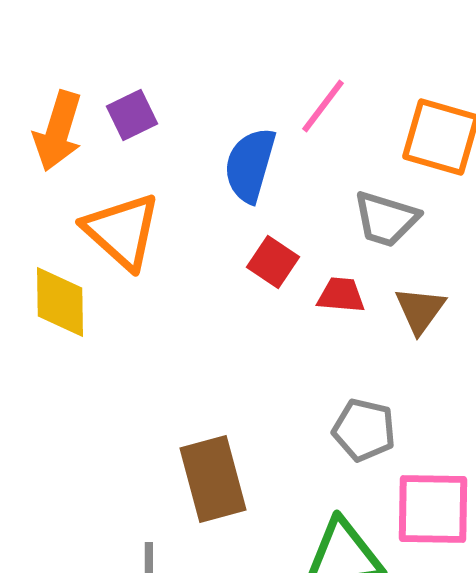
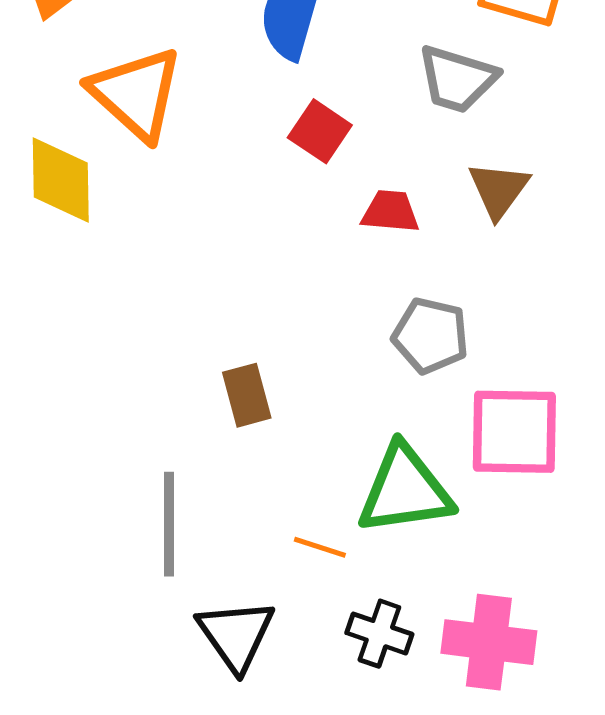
red trapezoid: (341, 295) -> (390, 212), moved
brown rectangle: (213, 479) -> (247, 395), size x0.6

